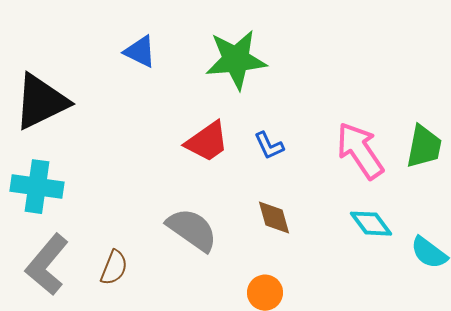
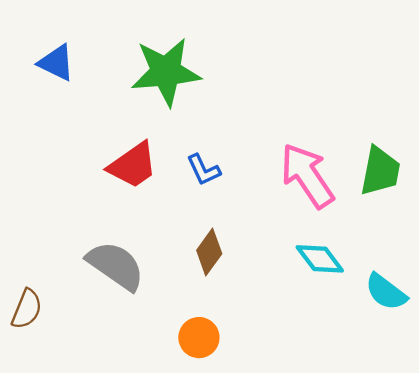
brown diamond: (274, 218) -> (209, 252), turned 51

